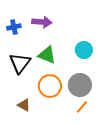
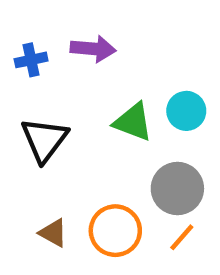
green triangle: (47, 55) -> (133, 122), moved
orange circle: (50, 86) -> (115, 231), moved

